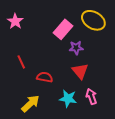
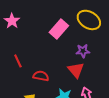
purple star: (76, 48) -> (83, 51), moved

